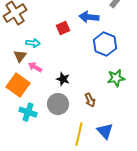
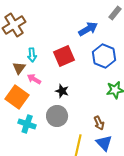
blue arrow: (89, 17) -> (88, 29), turned 144
red square: (63, 28) -> (64, 56), moved, size x1.5
cyan arrow: (33, 43) -> (32, 55), turned 80
brown arrow: (90, 100) -> (99, 123), moved

